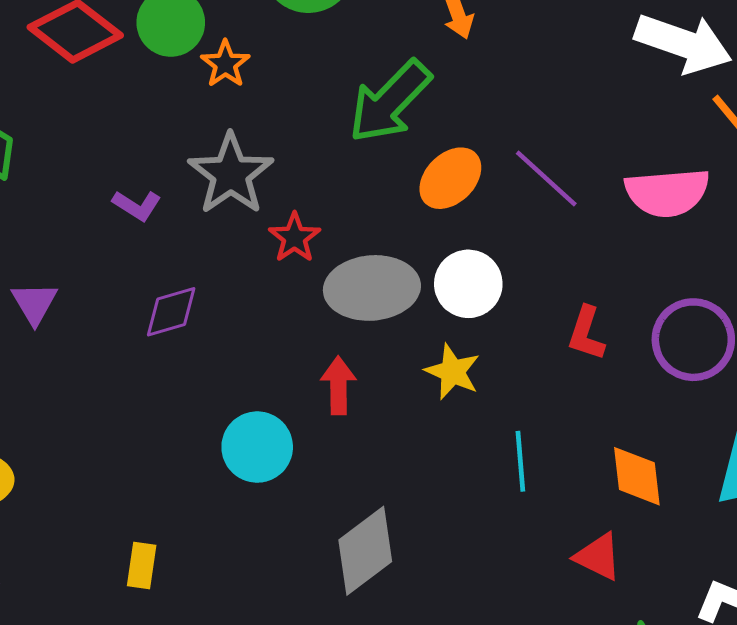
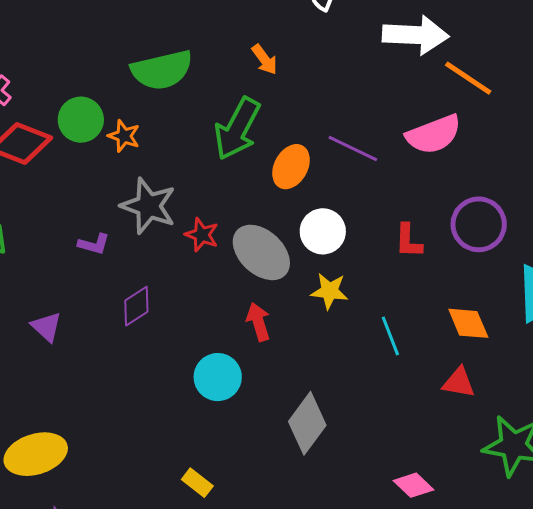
gray ellipse: (372, 288) -> (261, 252), turned 64
yellow rectangle: (142, 566) -> (197, 483), moved, turned -44

